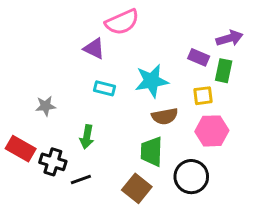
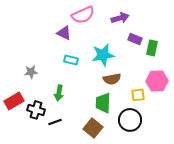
purple arrow: (230, 38) -> (120, 18), moved
yellow square: (203, 96) -> (138, 95), moved
pink hexagon: (212, 131) -> (157, 81), moved
red rectangle: (21, 149) -> (14, 101), turned -60

